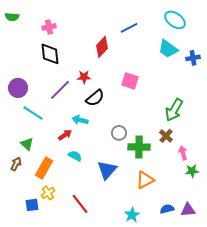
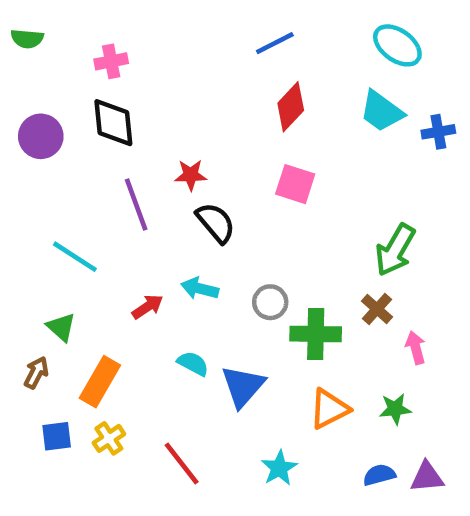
blue line: (129, 28) -> (275, 43), moved
red diamond: (102, 47) -> (291, 107), moved
purple circle: (18, 88) -> (41, 136), moved
purple line: (60, 90) -> (136, 204), turned -65
black semicircle: (95, 98) -> (216, 223), turned -90
cyan arrow: (80, 120) -> (200, 289), moved
cyan semicircle: (75, 156) -> (193, 364), moved
green star: (192, 171) -> (395, 409), moved
blue square: (32, 205) -> (57, 436), moved
cyan star: (132, 215) -> (279, 468), moved

